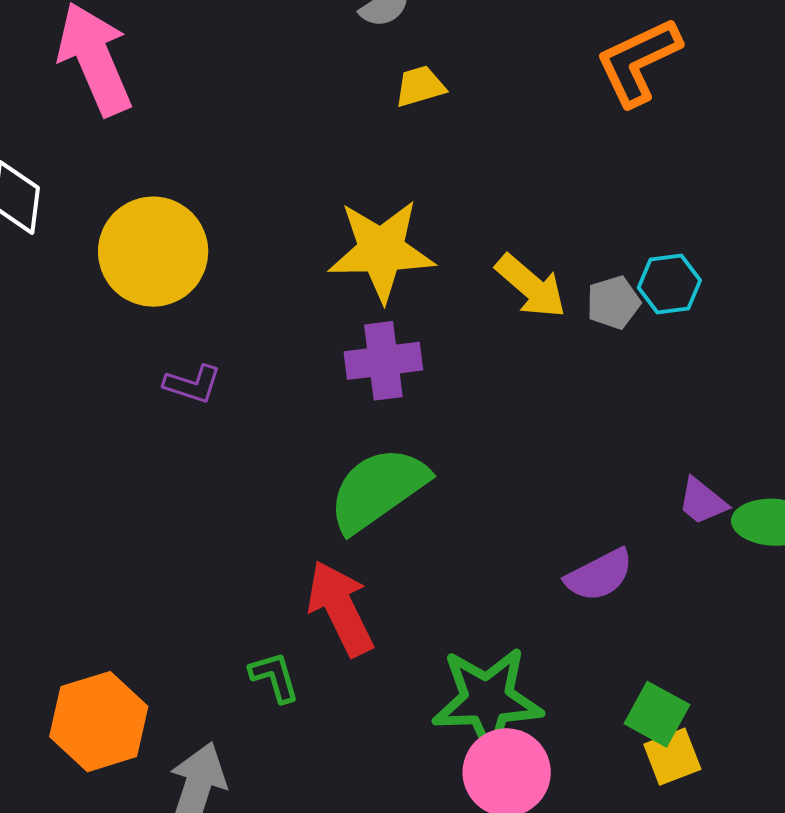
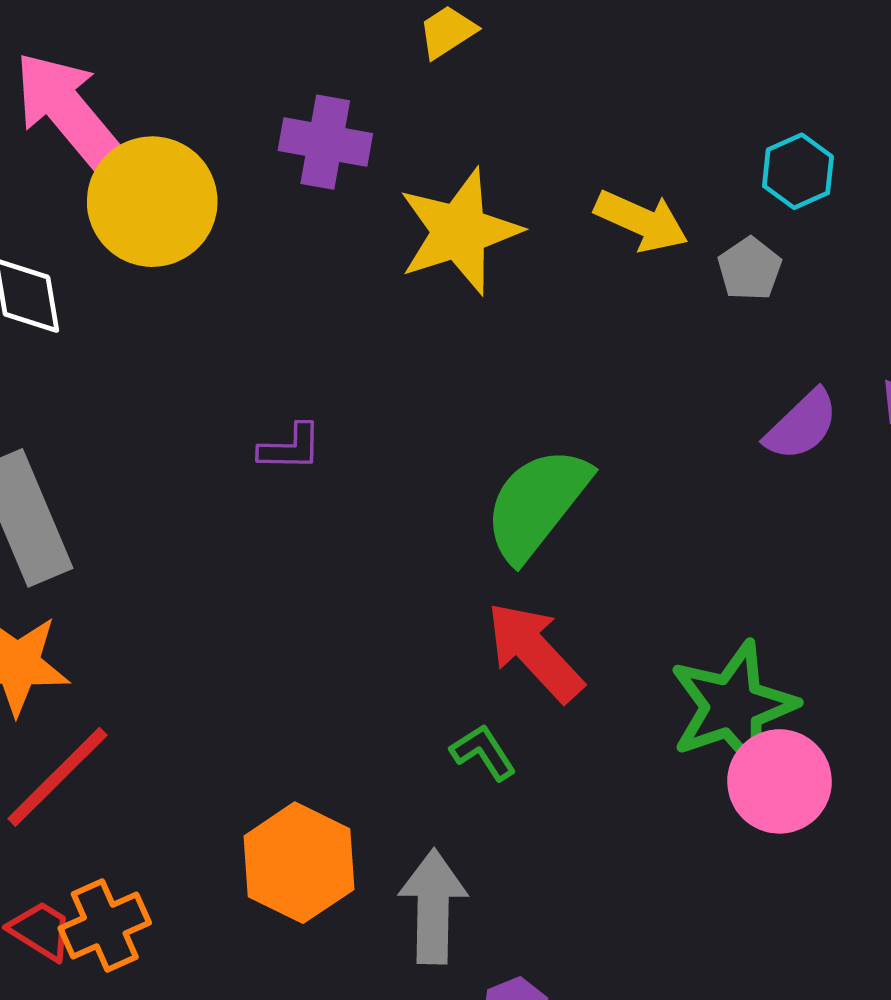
yellow circle: (153, 252) -> (152, 202), moved
gray pentagon: (613, 303) -> (750, 269), moved
purple cross: (383, 361) -> (325, 142), moved, turned 34
purple semicircle: (599, 575) -> (802, 425), moved

